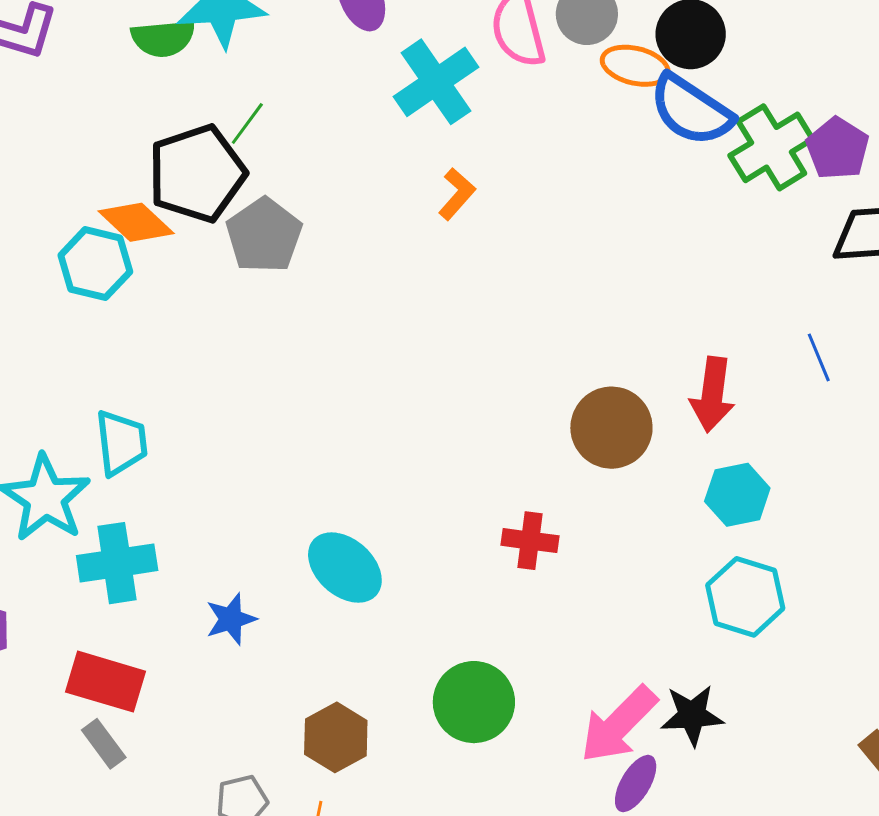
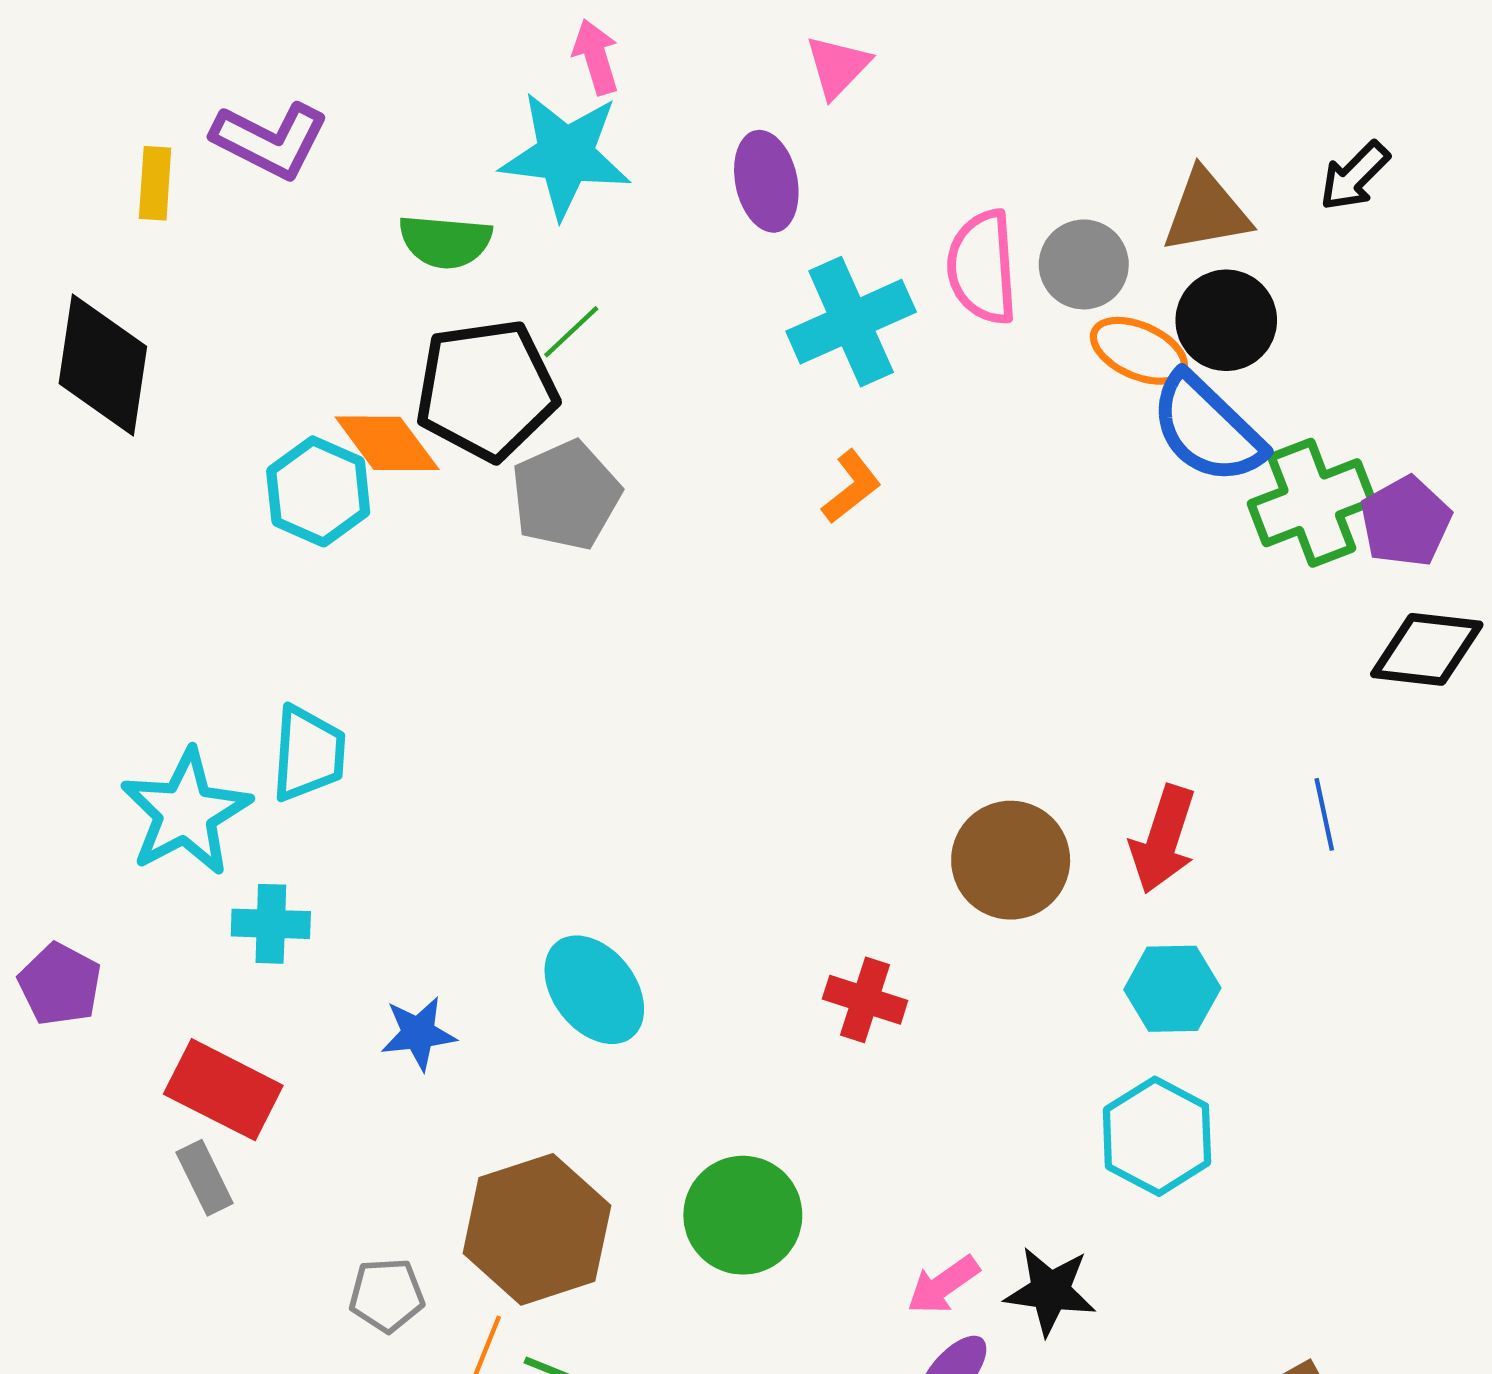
green semicircle: (163, 38) -> (445, 241), moved
cyan cross: (117, 563) -> (271, 924), size x0.7
pink arrow: (619, 724) -> (943, 1285), size x0.6
brown hexagon: (336, 737) -> (537, 1229), size x1.5

